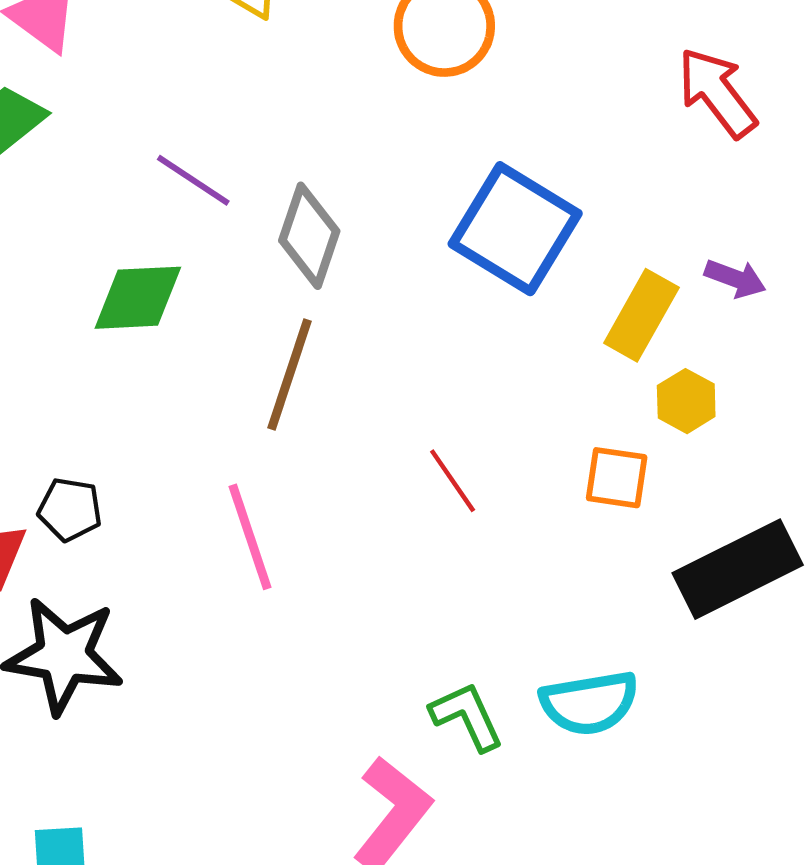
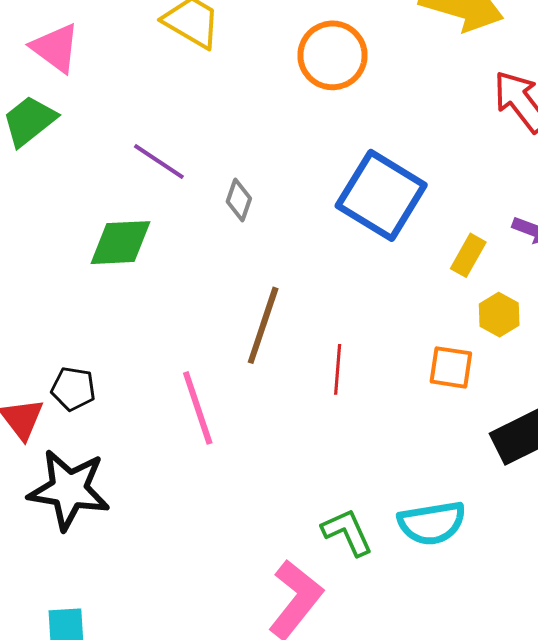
gray diamond: (309, 236) -> (239, 200), size x0.6
yellow rectangle: (641, 315) -> (468, 255), size x0.7
brown line: (289, 374) -> (263, 325), moved
red line: (453, 481) -> (338, 369), turned 39

